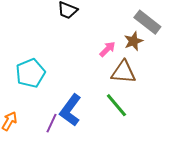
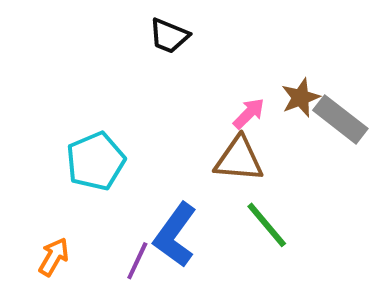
gray rectangle: (147, 22) -> (340, 119), moved
brown triangle: (123, 72) -> (239, 159), moved

